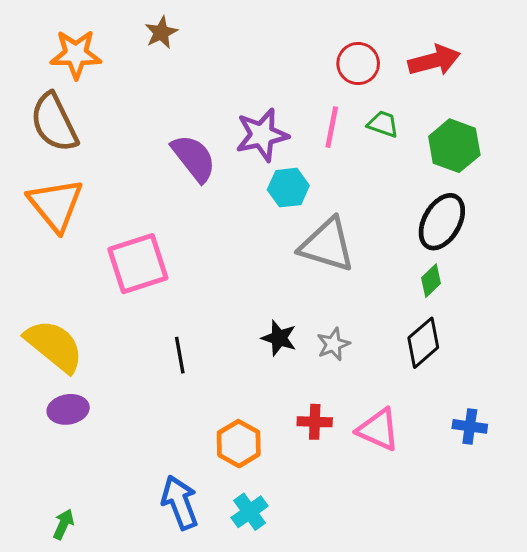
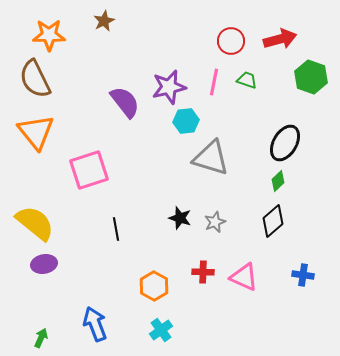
green hexagon: (454, 146) -> (311, 77), moved
blue arrow: (180, 502) -> (95, 324), moved

